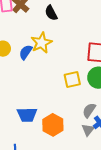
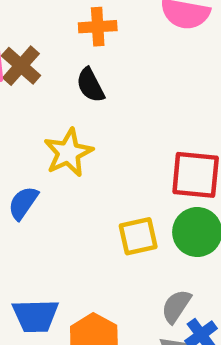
blue semicircle: (26, 52) -> (23, 203), moved

